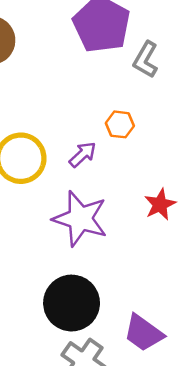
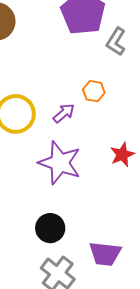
black circle: (72, 303) -> (50, 228), size x0.7
purple trapezoid: (143, 333) -> (105, 254), turned -32

